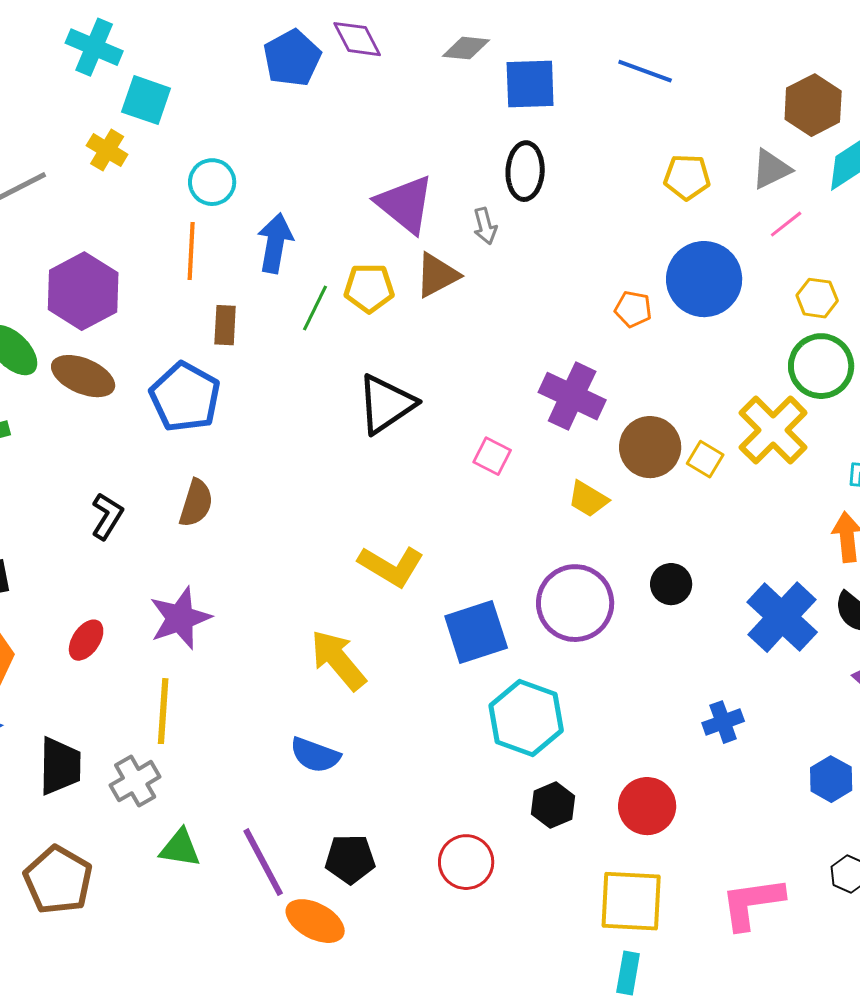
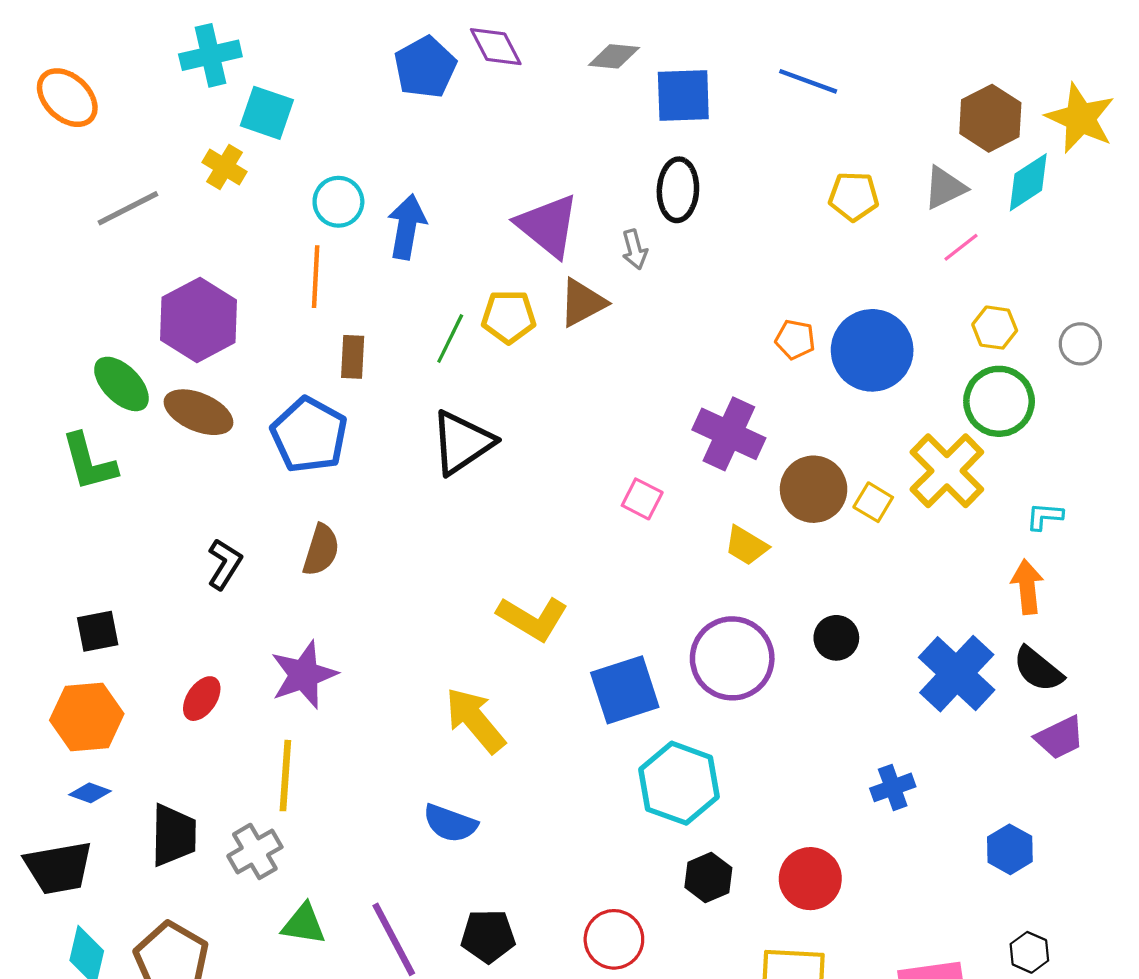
cyan cross: (94, 47) -> (210, 55), turned -36
blue arrow: (275, 243) -> (407, 227), moved
blue circle: (704, 279) -> (872, 350), moved
black triangle: (386, 404) -> (462, 443), moved

